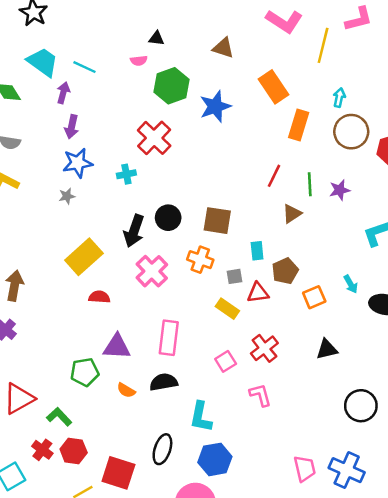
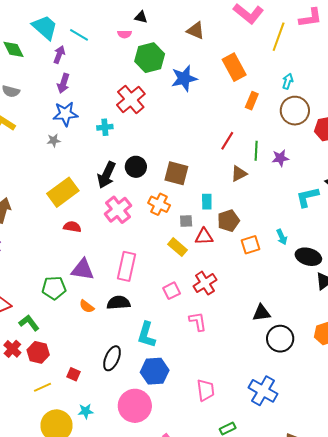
orange rectangle: (299, 125) -> (252, 101), size x0.7
black triangle: (327, 349) -> (261, 313), moved
pink trapezoid: (305, 469) -> (206, 390), moved
red square: (118, 473) -> (74, 374), size x0.5

